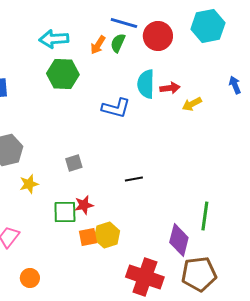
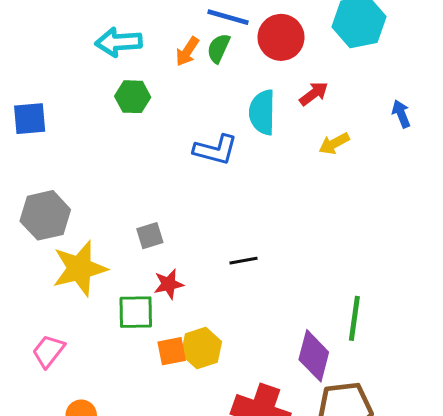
green hexagon: (63, 74) -> (133, 97), size x0.7
red arrow: (170, 88) -> (314, 94), moved, turned -30
yellow star: (29, 184) -> (80, 268), size x1.8
red star: (84, 205) -> (169, 284), moved

